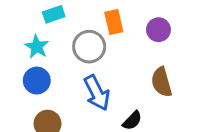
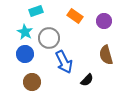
orange rectangle: (114, 22) -> (75, 16), turned -42
gray circle: (89, 47) -> (49, 38), moved

